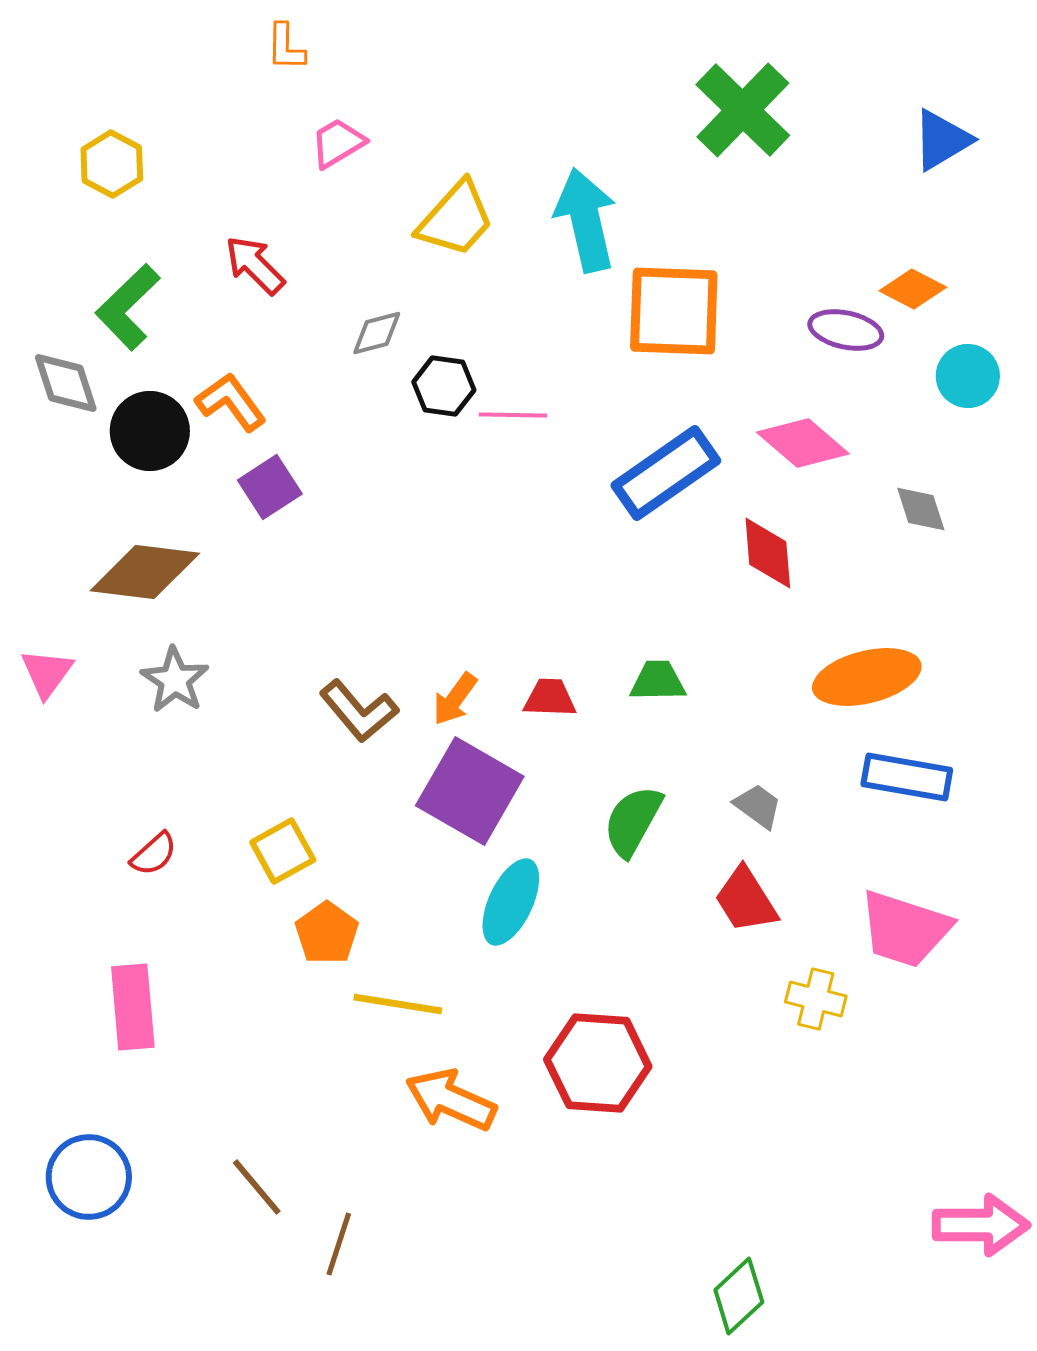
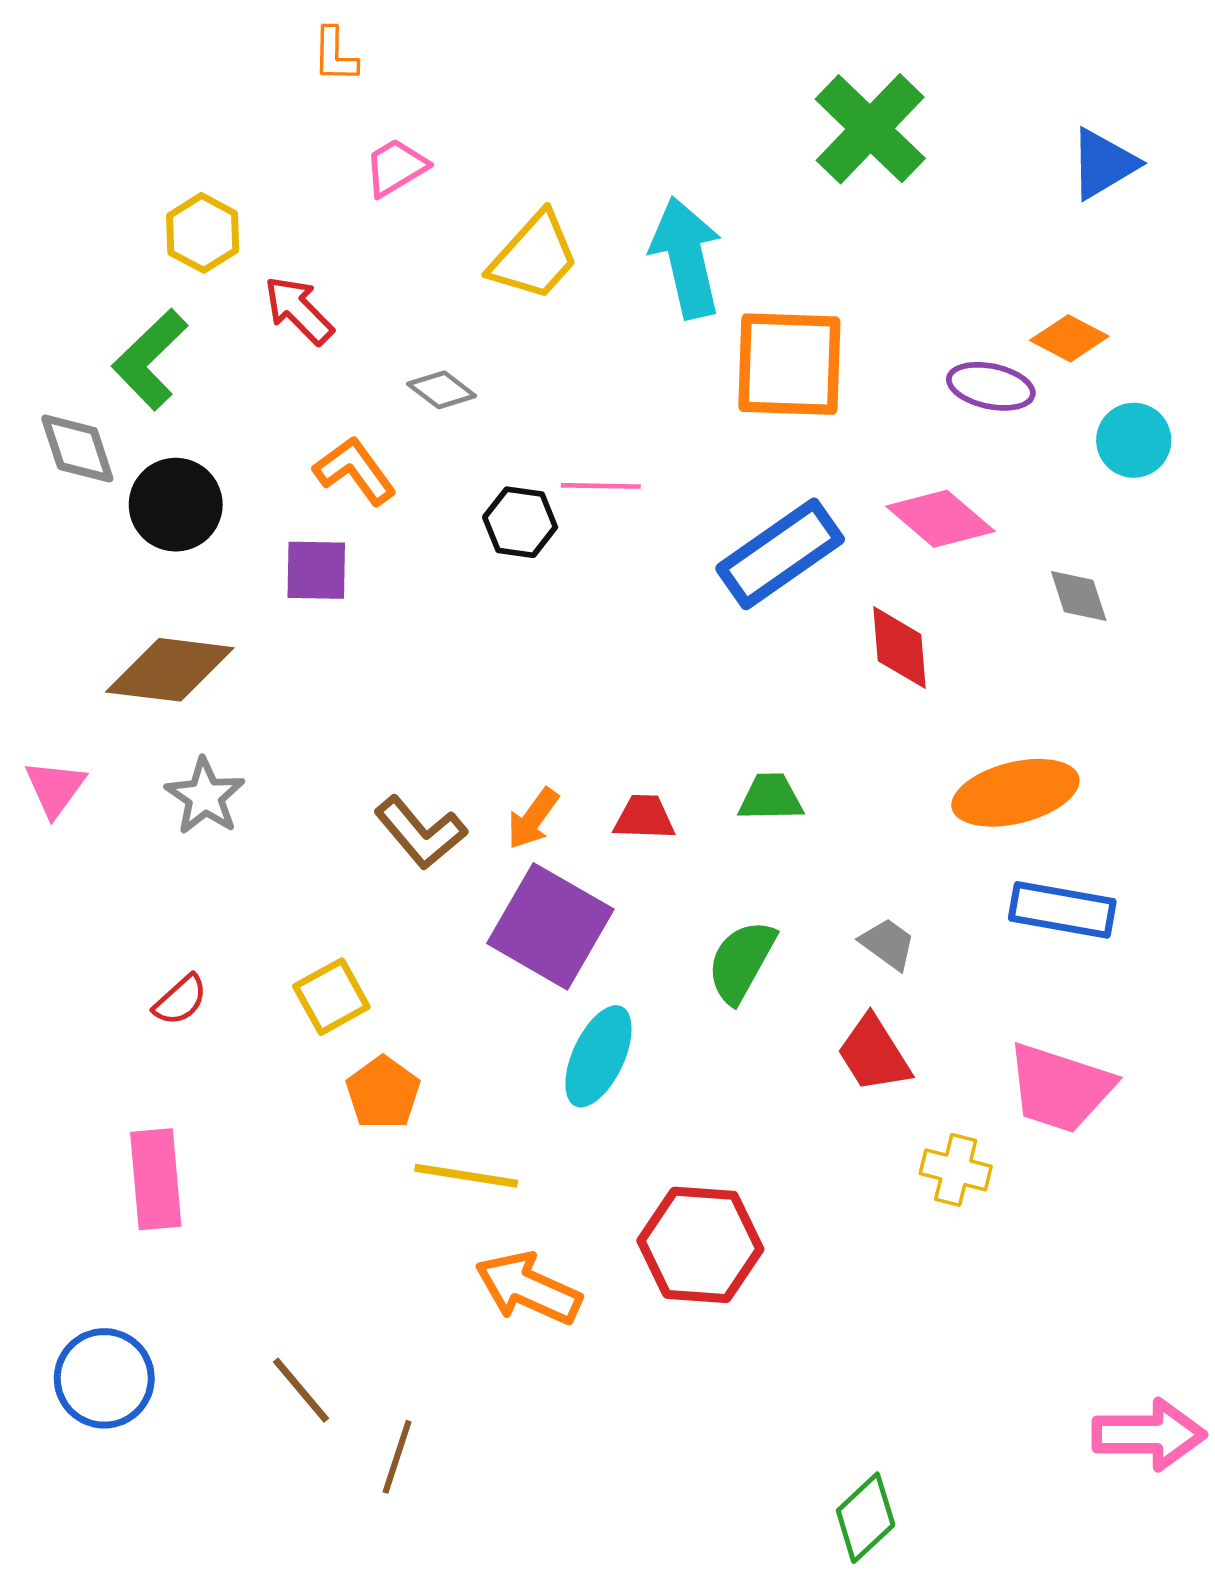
yellow hexagon: (112, 164) -> (203, 233), moved
gray diamond: (377, 333) -> (442, 390), turned 52
black hexagon: (444, 386) -> (520, 522), moved
orange L-shape: (231, 402) -> (355, 471), moved
purple square: (270, 487) -> (316, 570), turned 34

